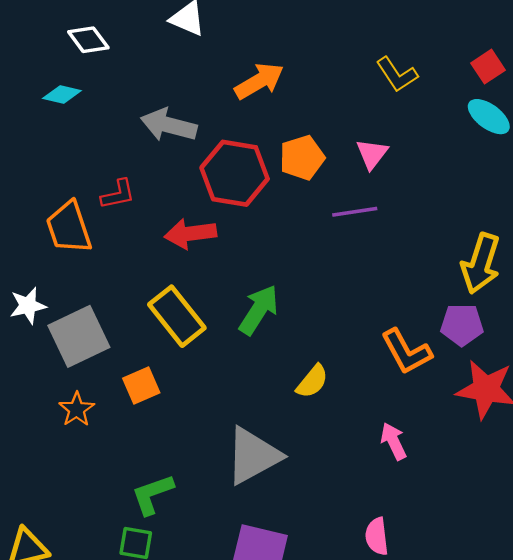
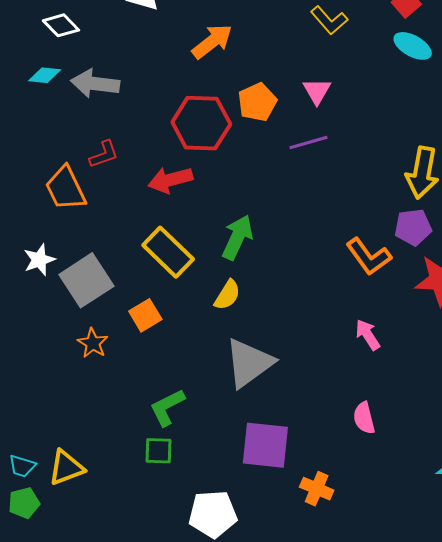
gray arrow: (169, 125) -> (95, 84), moved
yellow semicircle: (312, 381) -> (227, 295), moved

